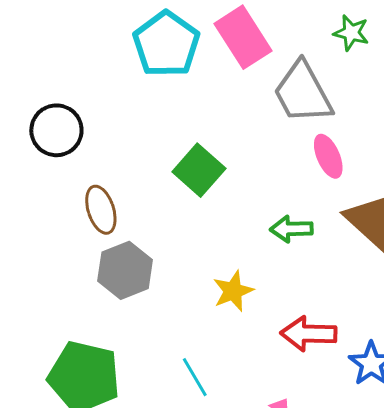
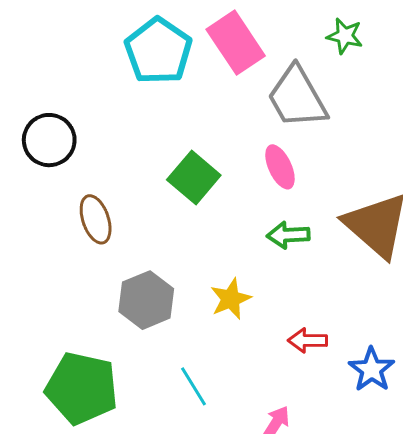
pink ellipse: (328, 156) -> (280, 167), moved
gray hexagon: (125, 270) -> (146, 300), moved
red arrow: (309, 334) -> (308, 340), size x0.7

